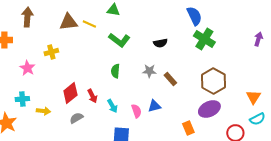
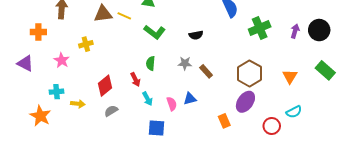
green cross: (204, 39) -> (260, 28), moved, turned 35
red arrow: (92, 96) -> (135, 80), moved
orange triangle: (253, 97) -> (290, 76), moved
purple ellipse: (209, 109) -> (245, 102), turned -30

